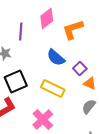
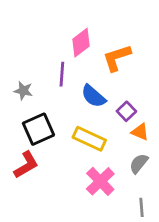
purple line: (21, 32) -> (62, 74), moved
pink cross: (43, 120) -> (100, 181), moved

